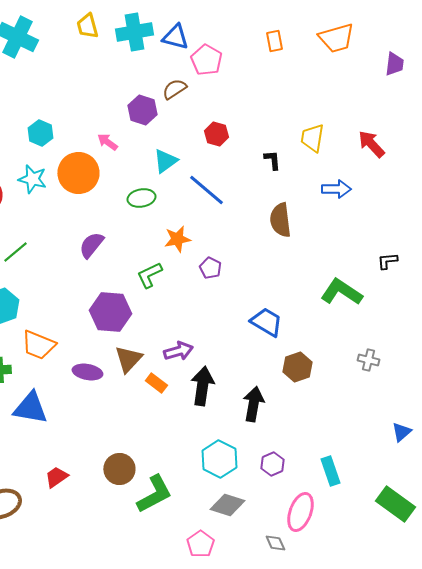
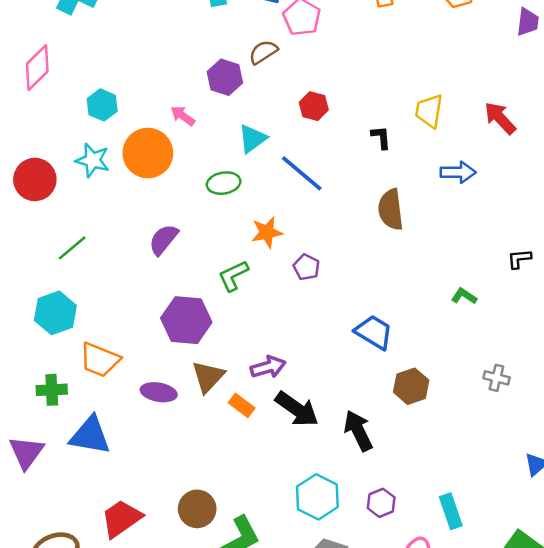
green L-shape: (341, 292) -> (464, 296), size x0.5
black arrow: (202, 386) -> (297, 409), turned 117
black arrow: (253, 404) -> (358, 431), turned -36
red trapezoid: (56, 477) -> (121, 518), size x1.5

